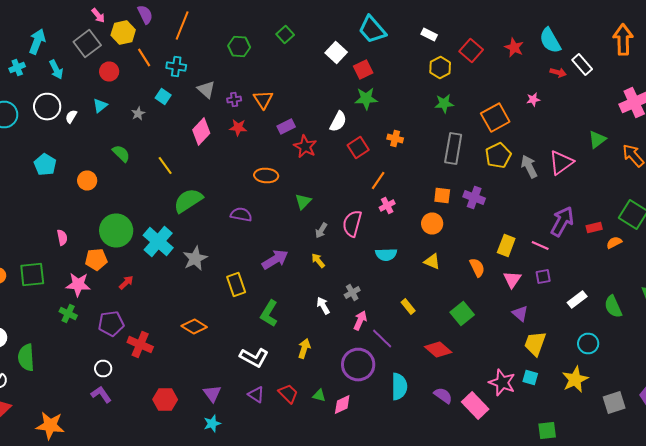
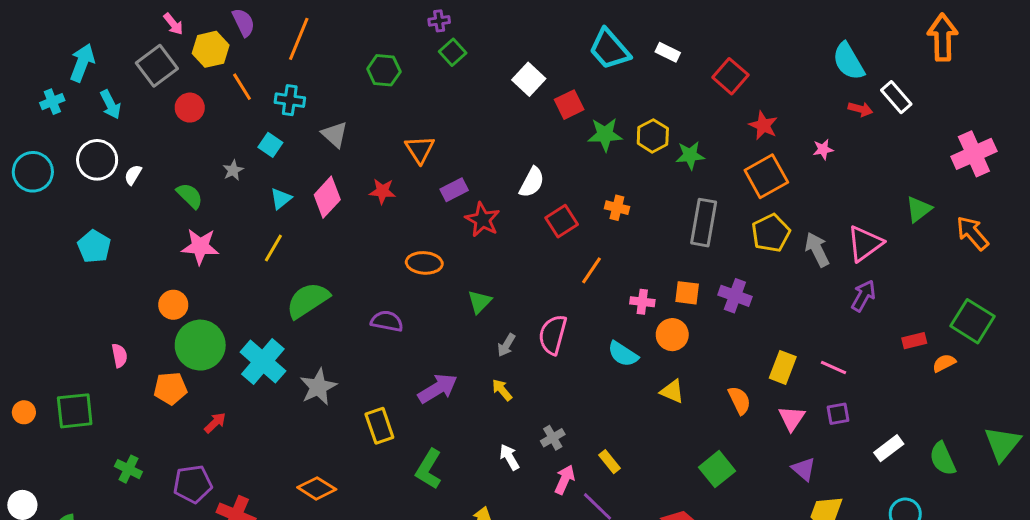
cyan trapezoid: (372, 30) -> (609, 49), moved
orange arrow: (623, 40) -> (943, 37), moved
red star: (514, 48) -> (763, 125), moved
yellow hexagon: (440, 68) -> (653, 136), moved
green star: (366, 98) -> (605, 134), moved
purple cross: (234, 100) -> (439, 21), moved
cyan triangle: (100, 106) -> (281, 199), moved
green semicircle: (121, 154) -> (190, 196), moved
yellow line: (165, 166) -> (273, 248), turned 66
orange circle: (87, 180) -> (173, 305), moved
pink cross: (387, 206) -> (642, 302), moved, turned 35
purple arrow: (562, 222) -> (863, 296), moved, size x0.7
cyan semicircle: (386, 254) -> (623, 354), moved, turned 35
pink star: (78, 284) -> (200, 246), moved
yellow rectangle: (408, 306) -> (609, 462), moved

